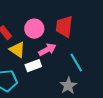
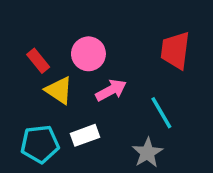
red trapezoid: (64, 27) -> (175, 50), moved
white rectangle: (33, 66) -> (85, 135), moved

